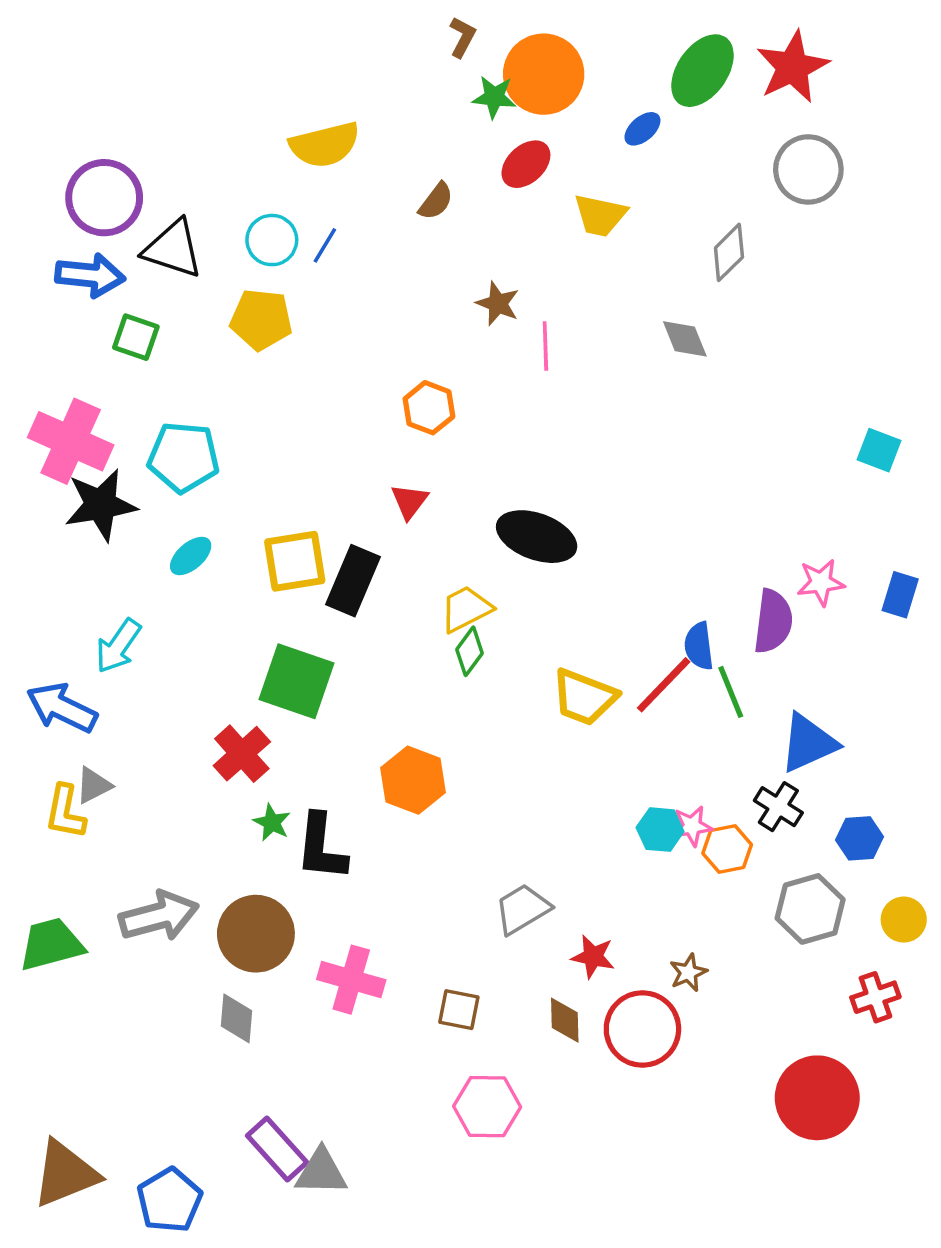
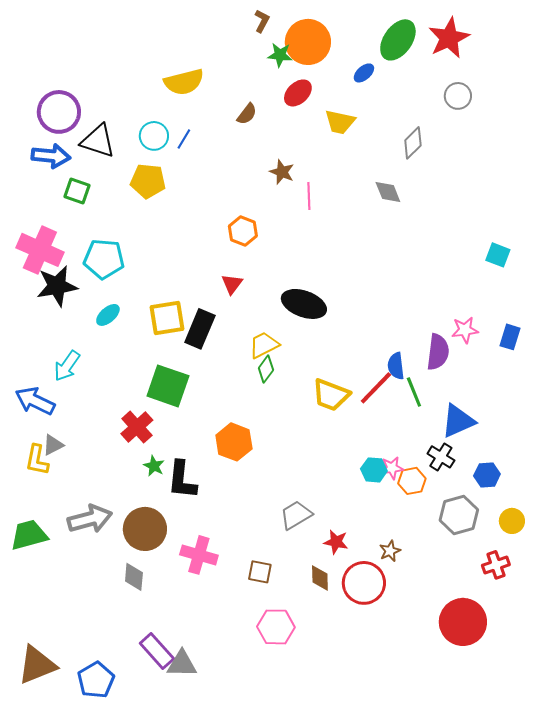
gray circle: (808, 169) -> (458, 96), size x0.7

